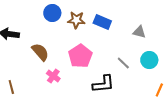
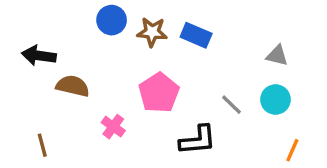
gray triangle: (139, 32) -> (277, 56), moved
brown semicircle: (40, 52) -> (73, 86), moved, turned -36

